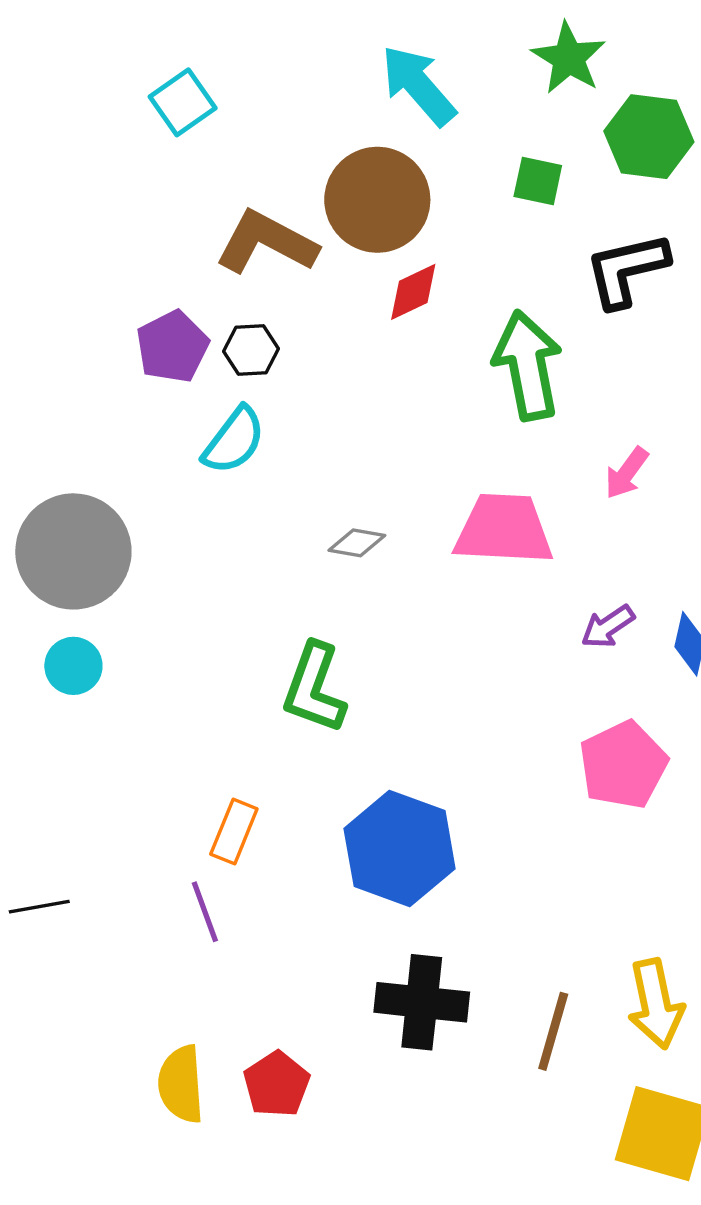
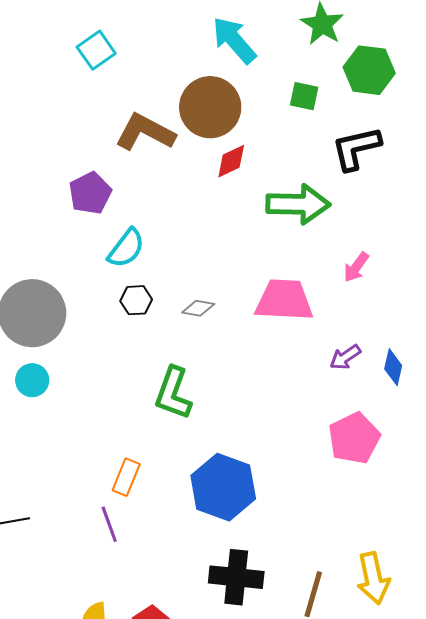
black hexagon: (251, 350) -> (136, 300), moved
green arrow: (528, 365) -> (298, 204), turned 102

